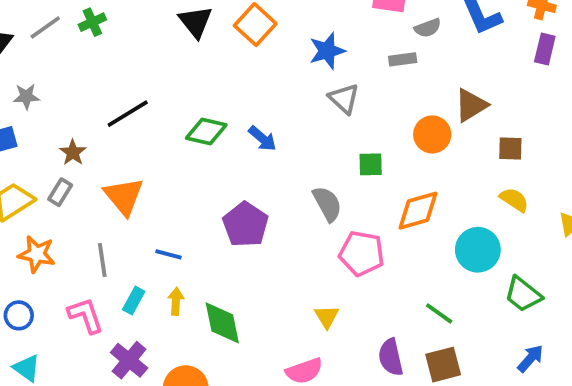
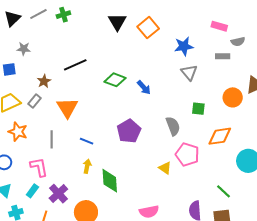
cyan rectangle: (134, 300) -> (32, 191), moved
yellow triangle: (327, 317) -> (165, 168), moved, turned -32

